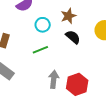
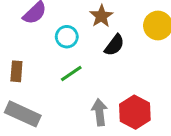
black semicircle: (73, 37) -> (114, 45), turned 98

